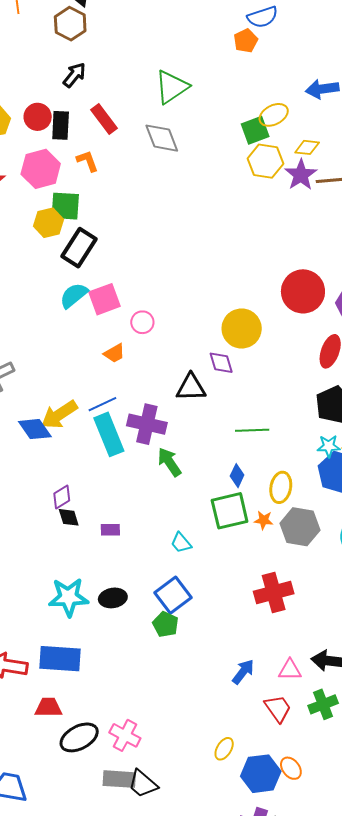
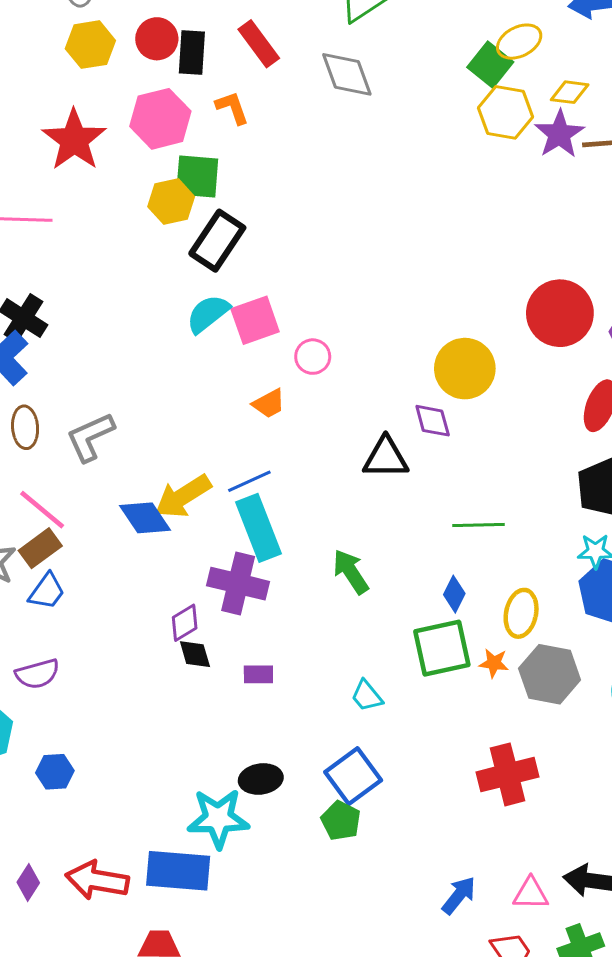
green square: (255, 130) -> (490, 65), turned -32
purple cross: (147, 424) -> (238, 584), moved
cyan star: (68, 597) -> (218, 818), moved

